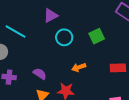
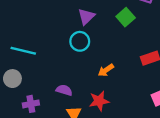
purple triangle: (51, 16) -> (86, 17), moved
green square: (97, 36) -> (126, 17), moved

